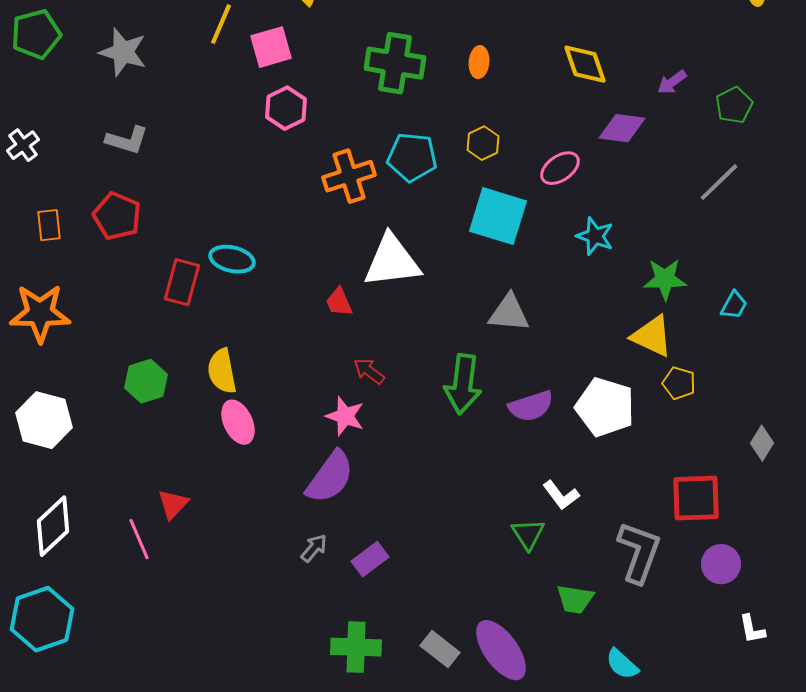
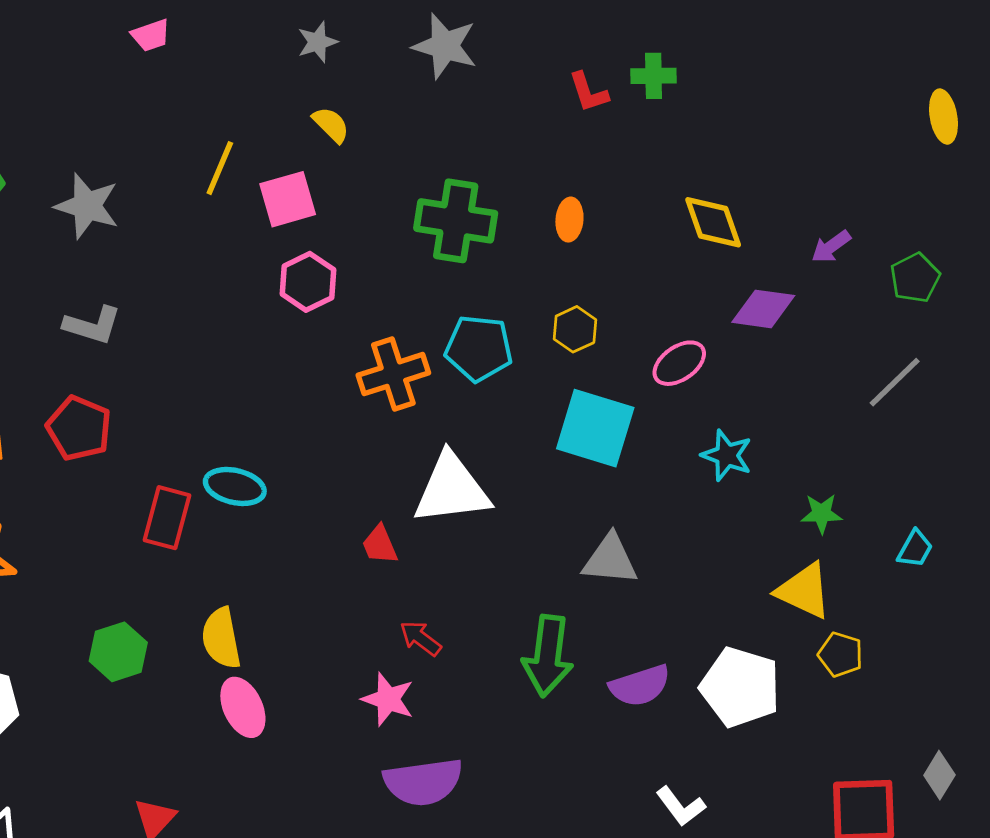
green star: (665, 279) -> (822, 514), size x0.7
gray diamond: (762, 443) -> (939, 775), moved
purple semicircle: (330, 477) -> (423, 782), moved, turned 46

